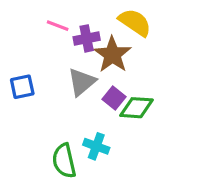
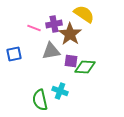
pink line: (58, 26) -> (34, 28), moved
gray triangle: (82, 82) -> (51, 51), turned 30
purple square: (114, 98) -> (71, 61), turned -32

